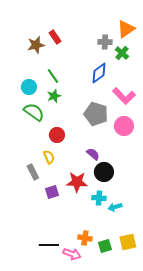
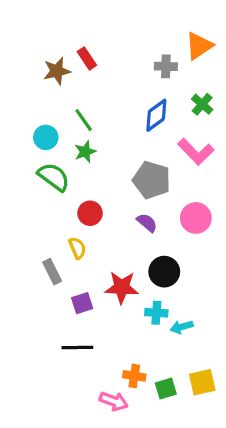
green cross: (122, 53) -> (202, 104), moved
pink circle: (124, 126) -> (196, 218), moved
purple semicircle: (93, 154) -> (147, 223), moved
black line: (49, 245) -> (77, 347), moved

